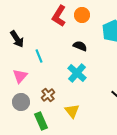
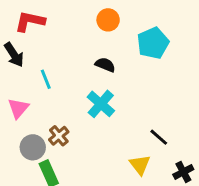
red L-shape: (59, 16) -> (30, 21), moved, turned 70
gray circle: (21, 102) -> (33, 147), moved
yellow triangle: (72, 111) -> (140, 165), moved

